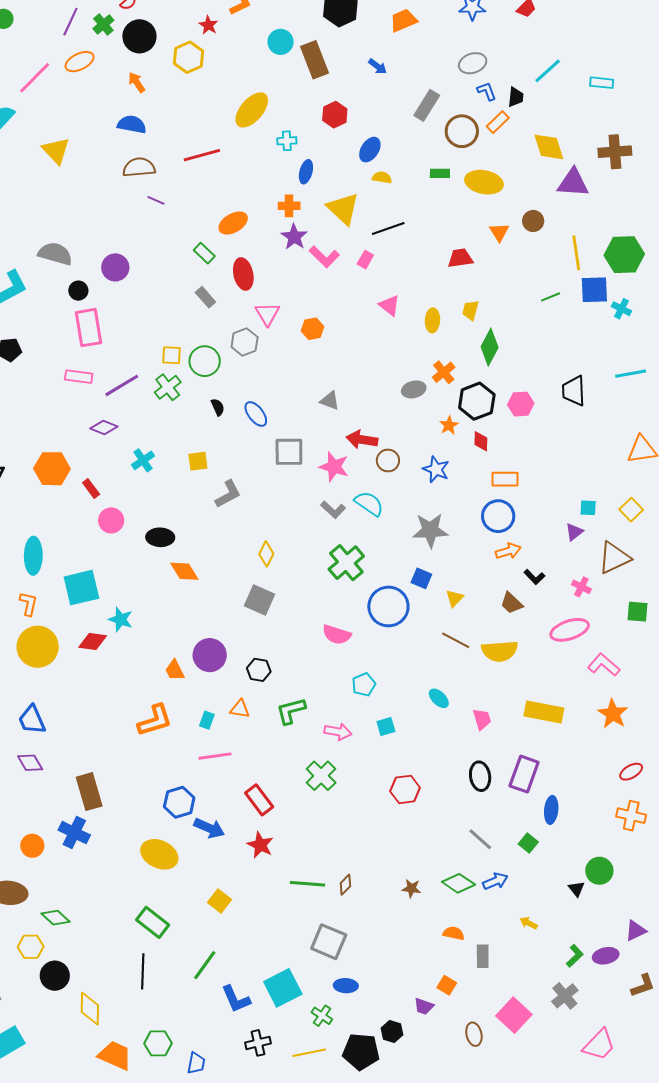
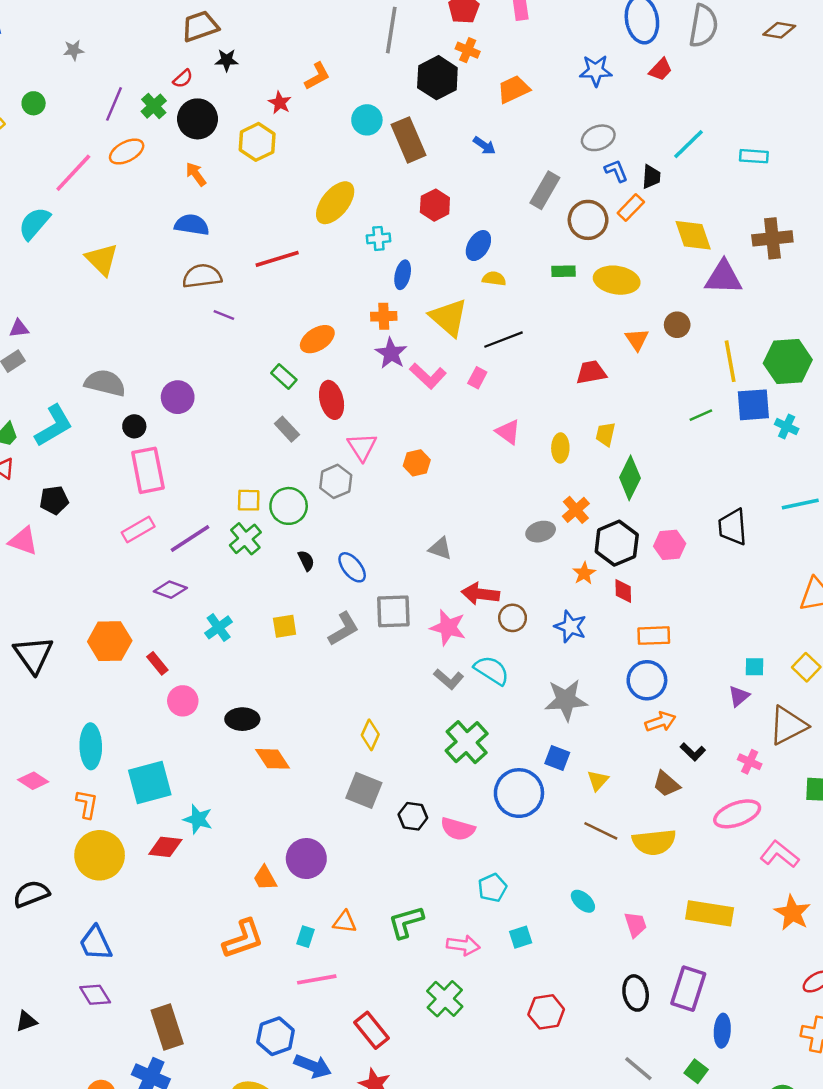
pink rectangle: (79, 377) -> (138, 530), turned -36
gray L-shape: (228, 494) -> (344, 629), moved
black hexagon: (259, 670) -> (413, 816), moved

